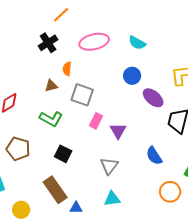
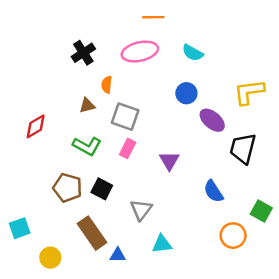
orange line: (61, 15) -> (153, 17), moved, turned 42
pink rectangle: (96, 121) -> (128, 148), moved
brown pentagon: (18, 149) -> (67, 188), moved
gray triangle: (109, 166) -> (141, 210), moved

